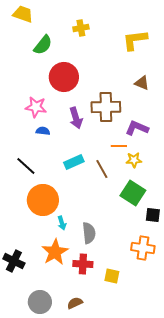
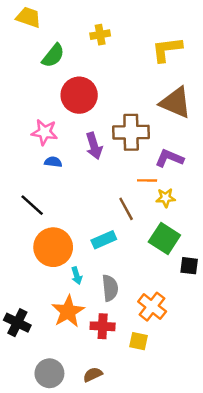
brown triangle: (142, 83) -> (176, 103), size x1.8
cyan rectangle: (74, 162) -> (104, 240), moved
orange cross: (143, 248) -> (152, 307), moved, turned 30

